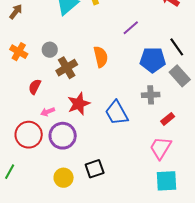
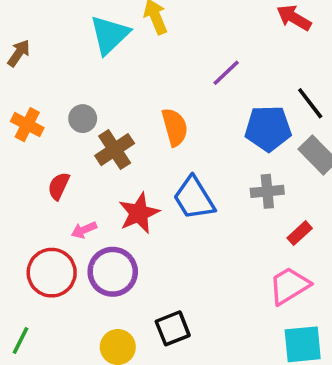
blue trapezoid: (117, 113) -> (194, 198), moved
pink trapezoid: (161, 148) -> (289, 286), turned 30

